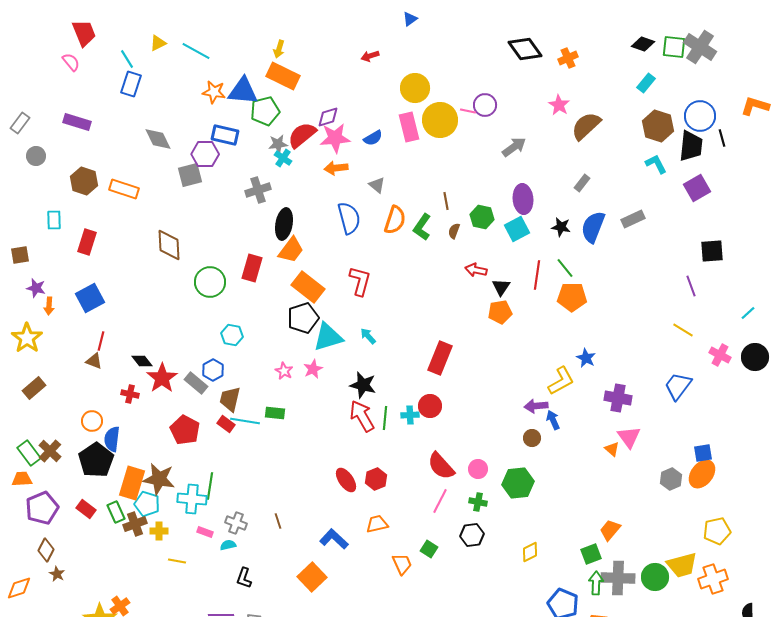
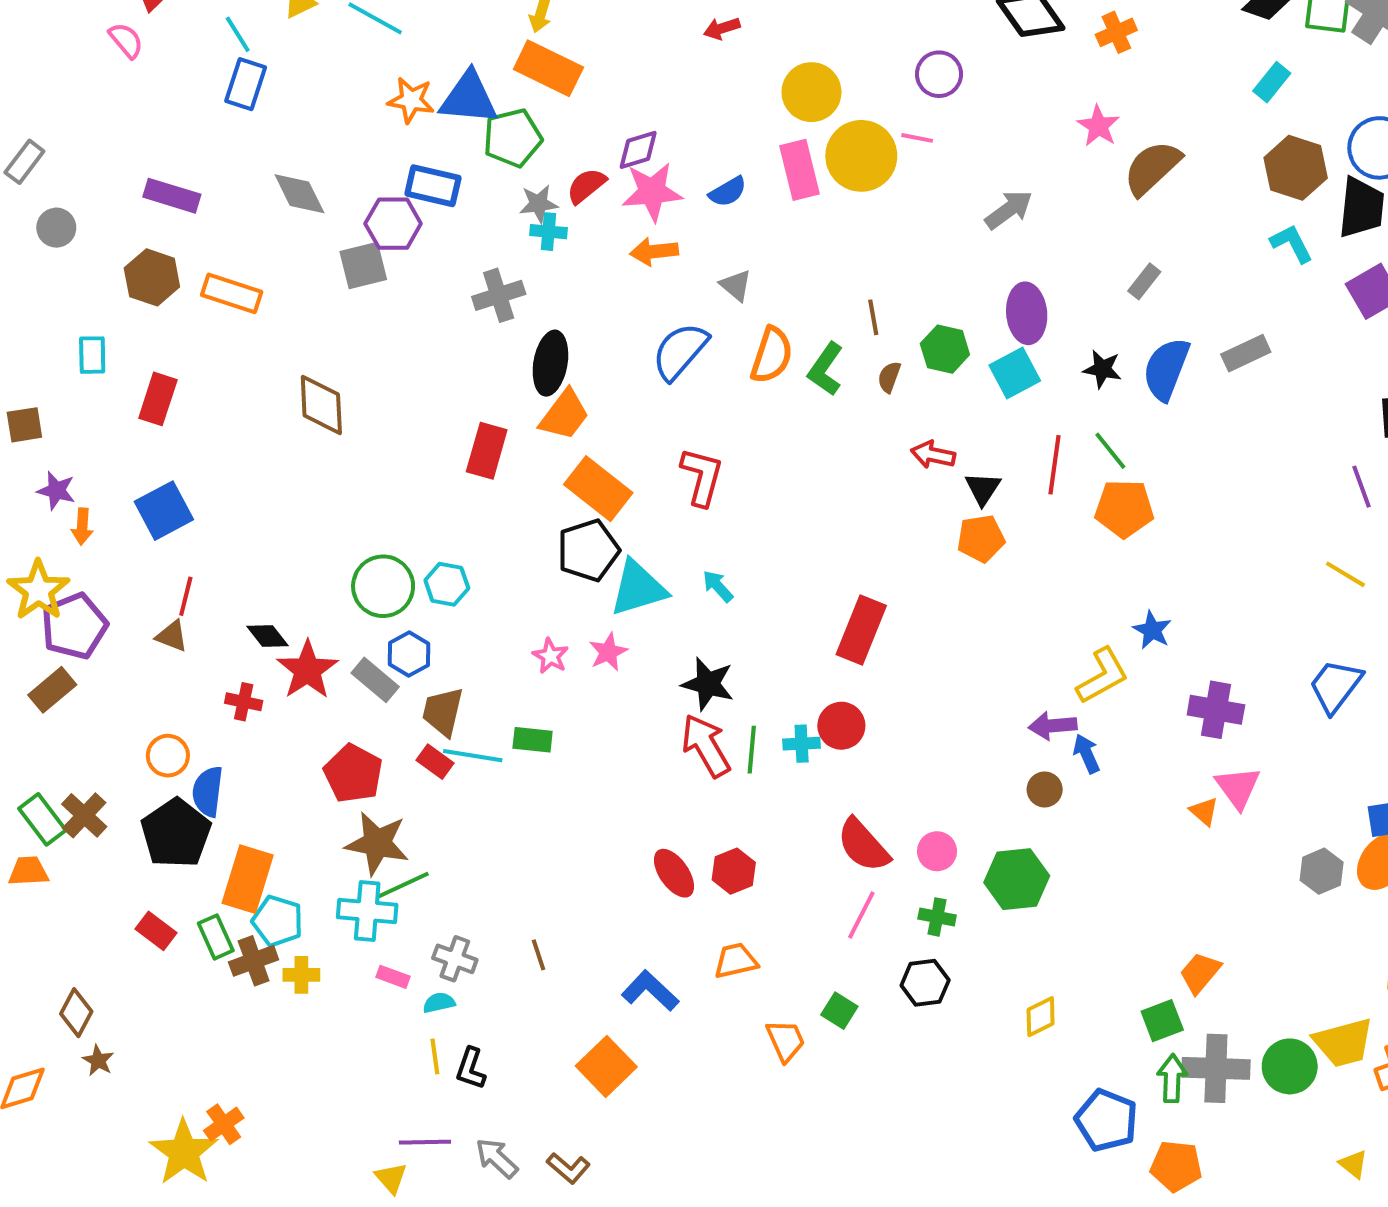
purple circle: (485, 105) -> (939, 74), moved
purple rectangle: (77, 122) -> (172, 196), moved
red semicircle: (302, 135) -> (586, 186), size x0.7
cyan cross: (283, 158) -> (548, 232), turned -30
blue semicircle: (349, 218) -> (680, 351), turned -124
green circle: (210, 282) -> (383, 586), moved
brown star: (159, 479) -> (377, 843), moved
green line: (210, 486) -> (403, 885), turned 56
purple pentagon: (42, 508) -> (74, 626), moved
yellow line: (177, 561) -> (435, 1056), moved, turned 72

